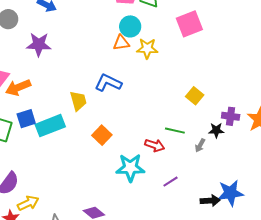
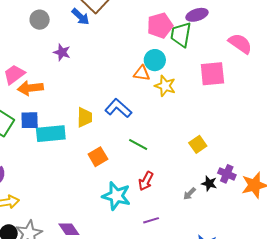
purple star: (39, 44) -> (62, 52), size x0.7
green line: (175, 131) -> (138, 145), moved
red arrow: (155, 145) -> (146, 181), turned 84

